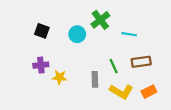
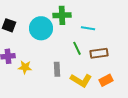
green cross: (100, 20) -> (62, 15), turned 36
cyan circle: (77, 34) -> (41, 28), size x1.5
green line: (114, 66) -> (77, 48), moved

